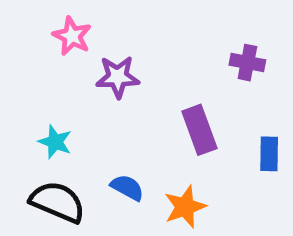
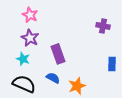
purple star: (118, 77) -> (30, 38), moved, turned 30
purple rectangle: (199, 130) -> (58, 54), moved

